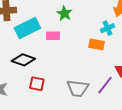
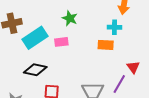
cyan cross: (108, 28) -> (114, 27), turned 32

